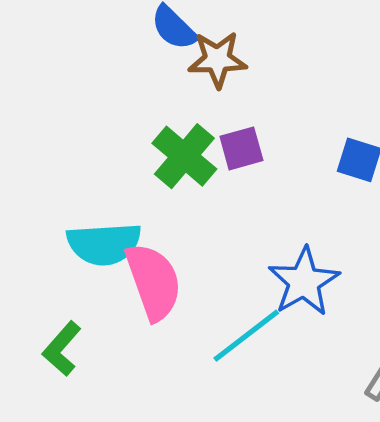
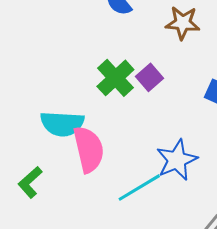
brown star: (217, 59) -> (183, 23), moved
purple square: (241, 148) -> (149, 77), turned -32

